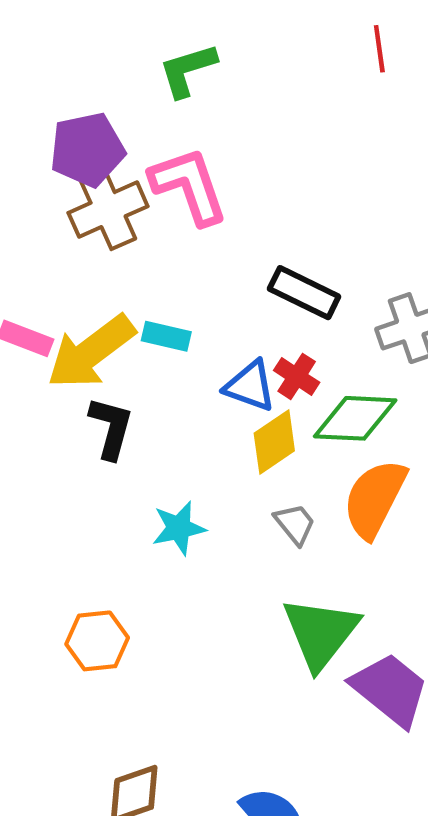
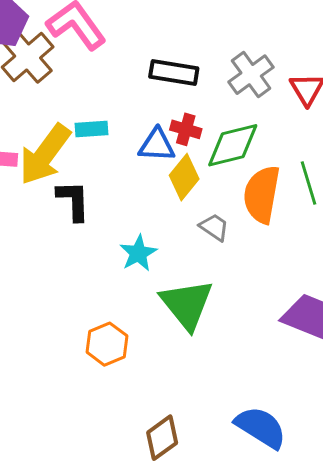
green triangle: (321, 633) -> (187, 304), moved

